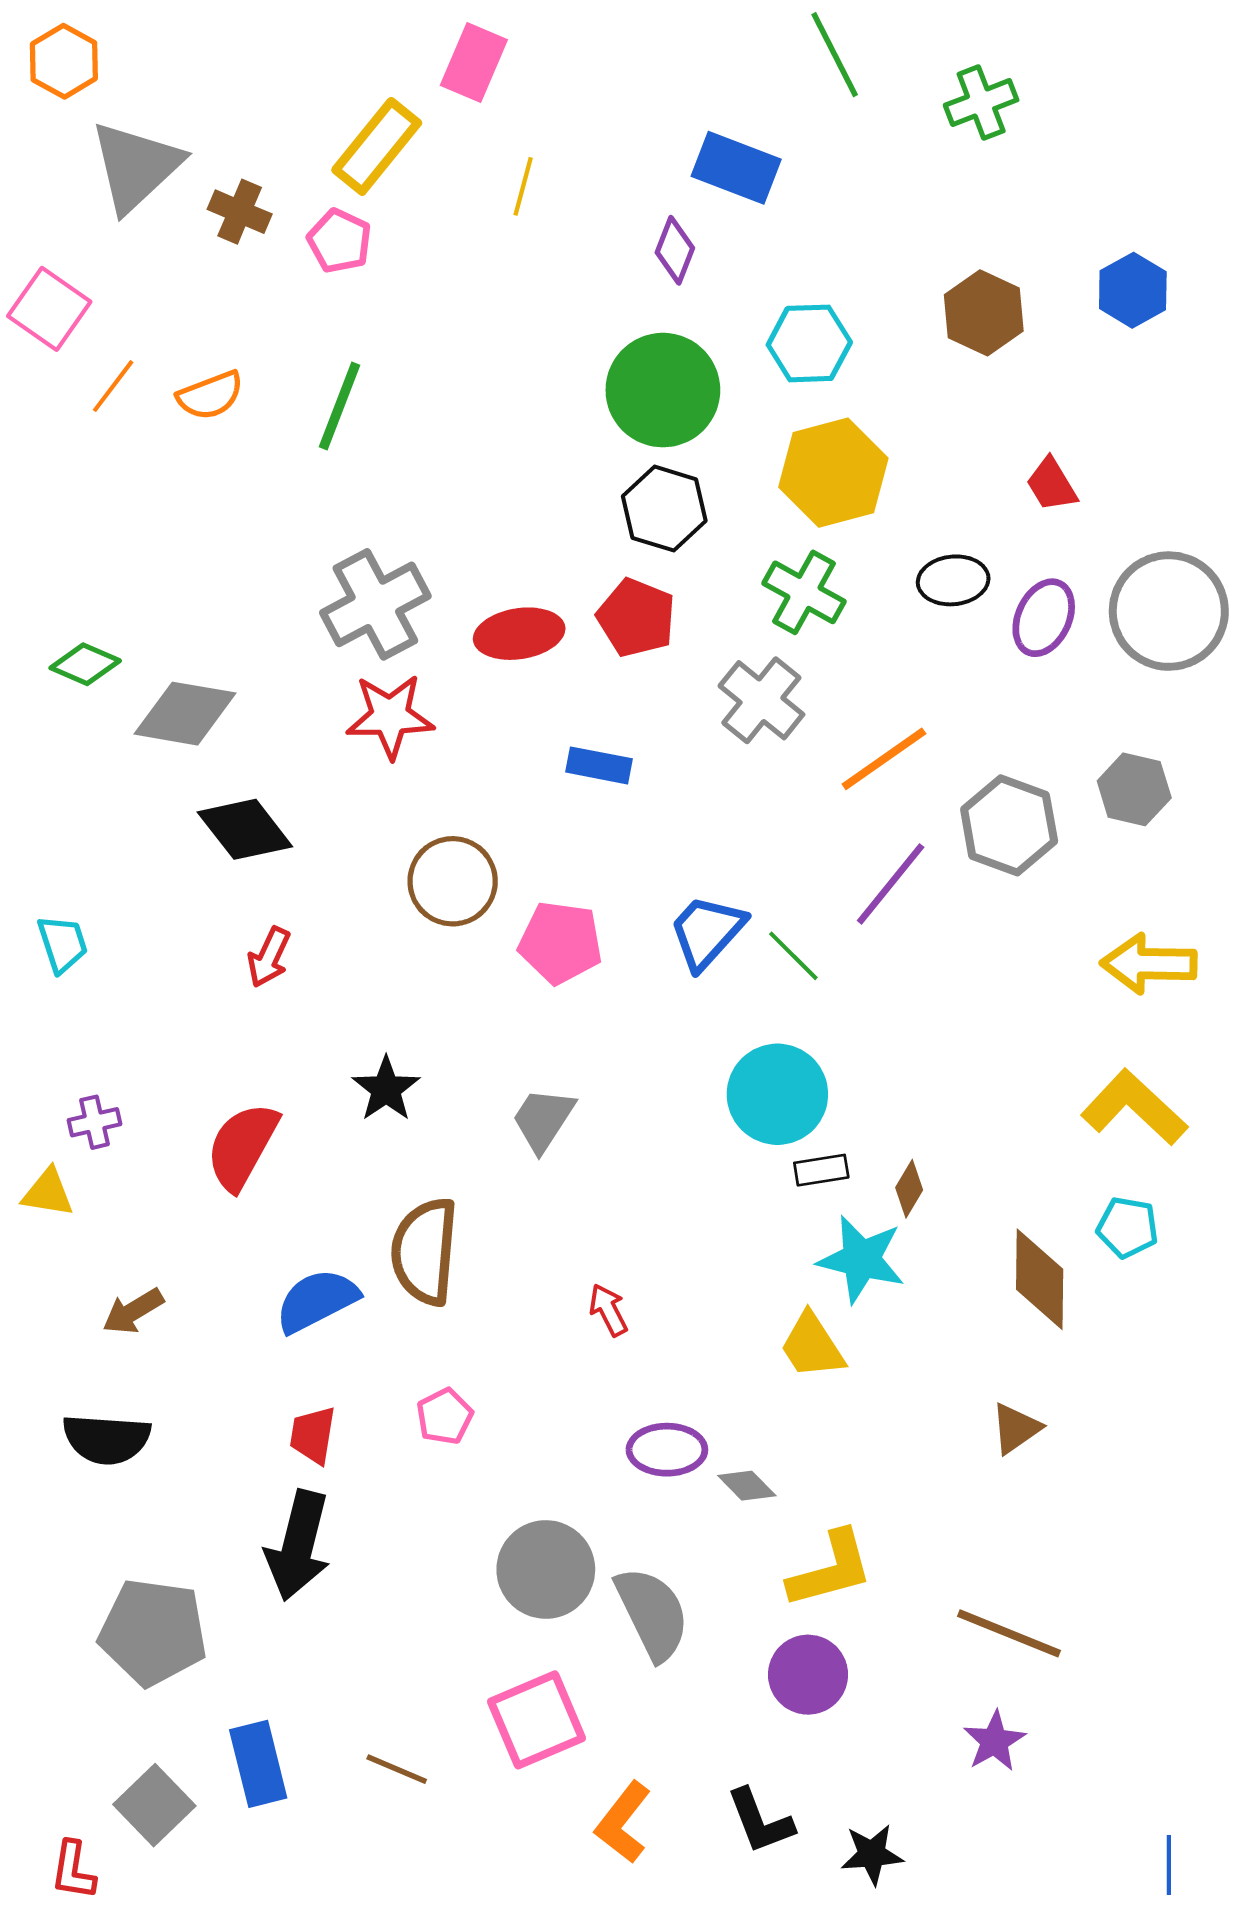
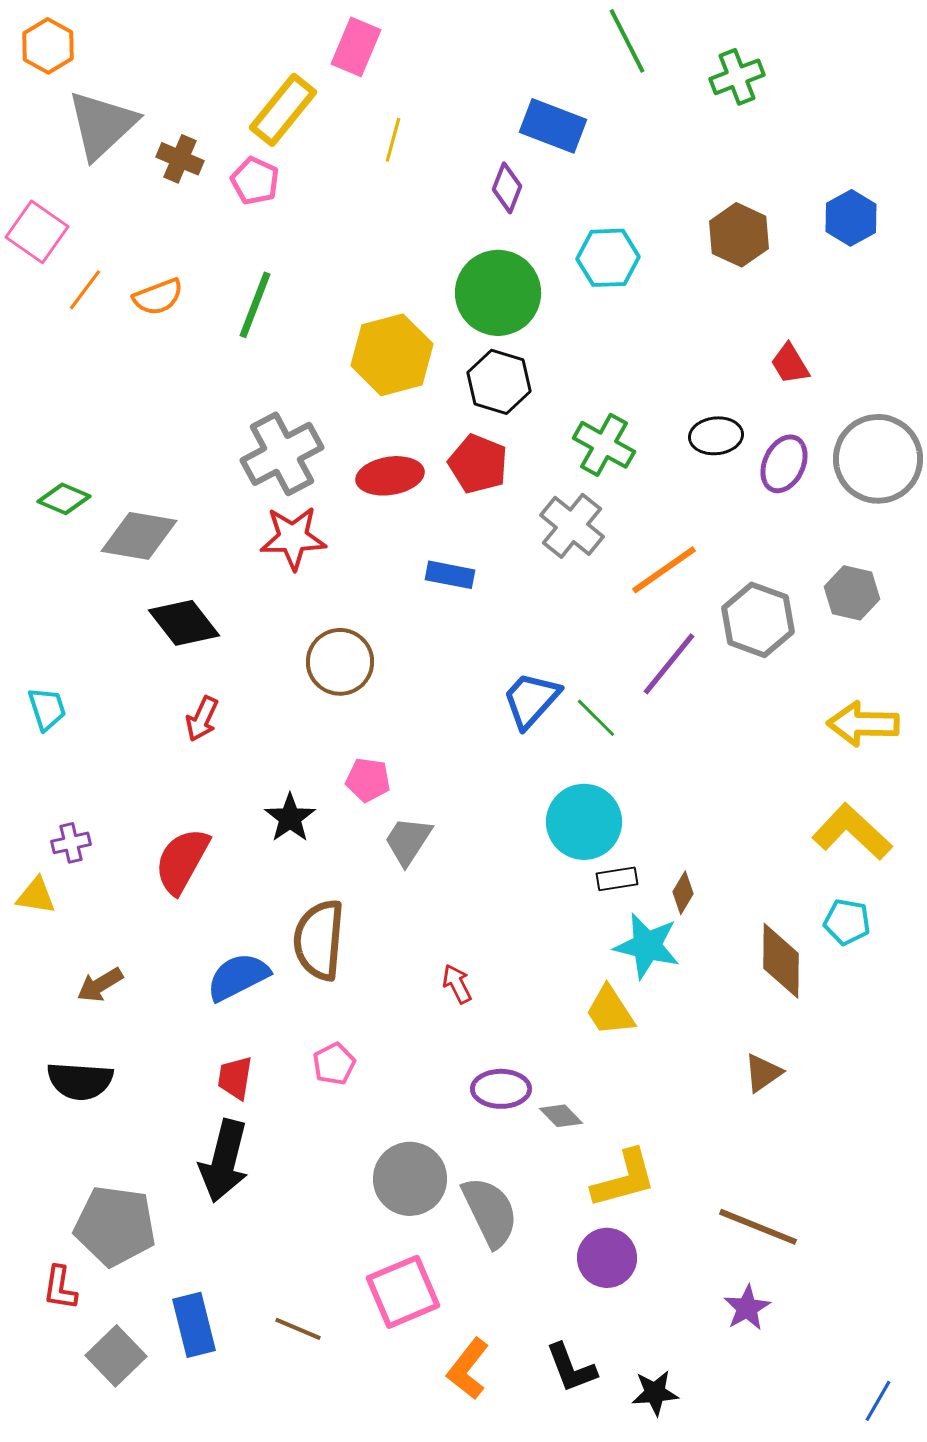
yellow hexagon: (833, 473) -> (392, 355), moved
pink pentagon: (560, 942) -> (368, 780), moved, size x0.7
blue line: (1169, 1865) -> (878, 1401), turned 30
red L-shape: (73, 1870) -> (60, 1288), moved

